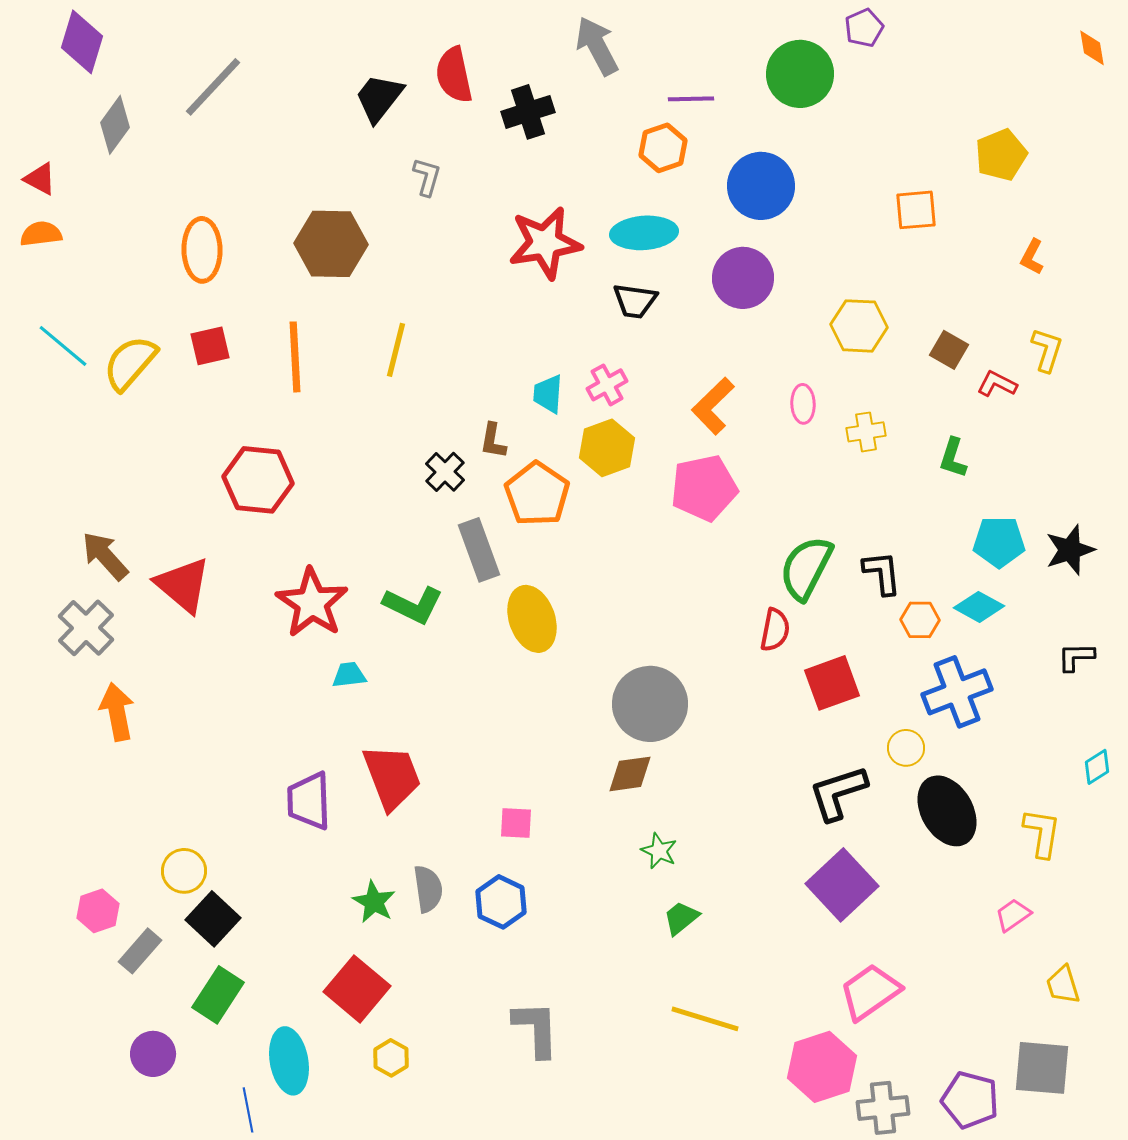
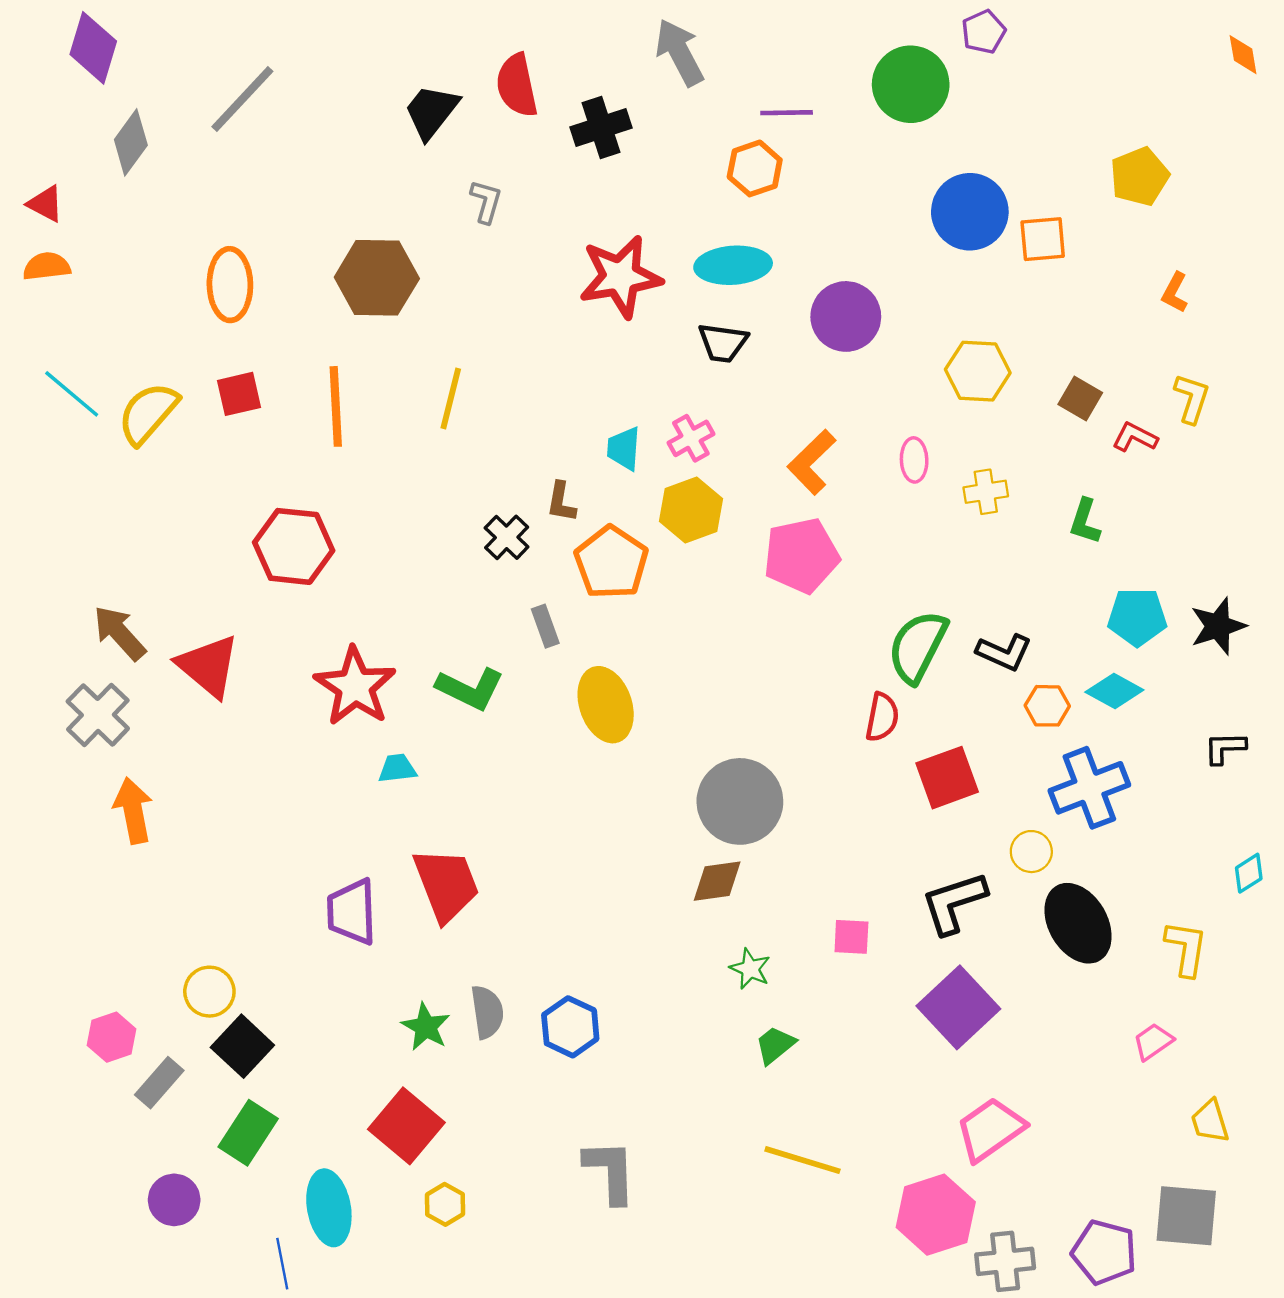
blue circle: (761, 186) -> (970, 212), moved
gray rectangle: (479, 550) -> (545, 626), size x0.6
black L-shape: (882, 573) -> (1004, 652), turned 120
pink square: (516, 823) -> (851, 937), moved

